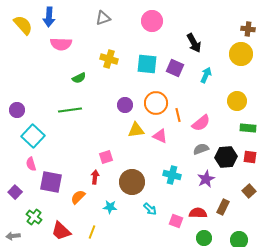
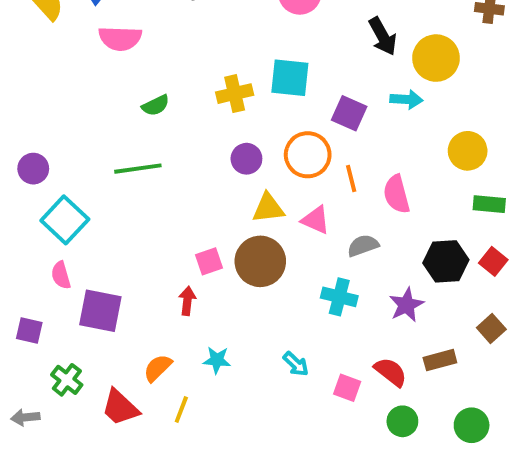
yellow circle: (241, 54) -> (436, 58), moved
yellow cross: (109, 59) -> (235, 94), moved, turned -30
purple square: (175, 68) -> (349, 113), moved
cyan arrow: (206, 75) -> (406, 99), turned 70
pink semicircle: (201, 123) -> (397, 194), turned 114
gray semicircle: (201, 149) -> (363, 246), moved
red square: (250, 157) -> (493, 261), turned 32
brown circle: (132, 182) -> (260, 261), moved
purple square: (15, 192) -> (29, 330), turned -32
orange semicircle: (78, 197) -> (158, 368), moved
brown rectangle: (223, 207) -> (440, 360), turned 49
red semicircle: (198, 213) -> (391, 372), turned 36

